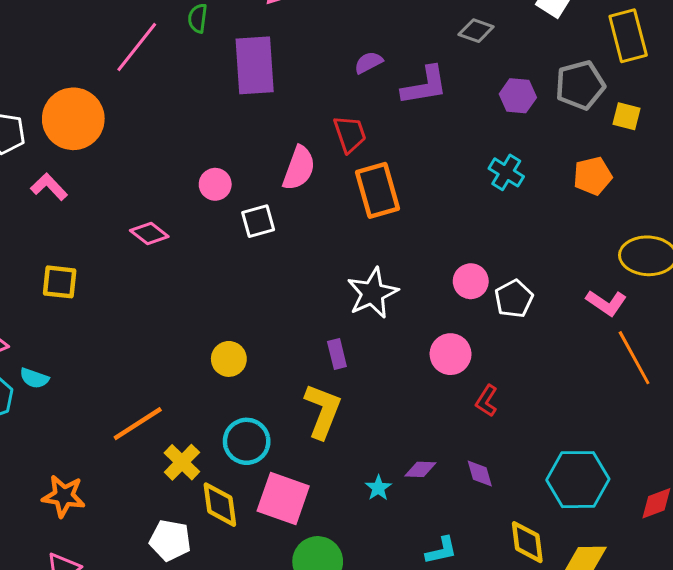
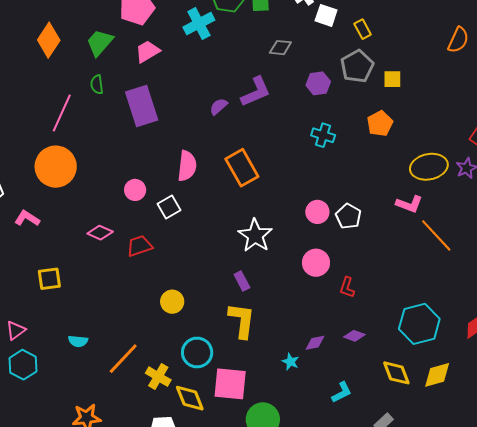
yellow rectangle: (628, 36) -> (363, 29), moved, size x0.6
purple semicircle: (368, 62) -> (219, 107), moved
orange circle: (73, 119) -> (56, 167), moved
red trapezoid: (350, 134) -> (139, 246), moved, turned -76
cyan semicircle: (34, 378) -> (78, 341), moved
purple diamond: (480, 473) -> (354, 336), turned -40

